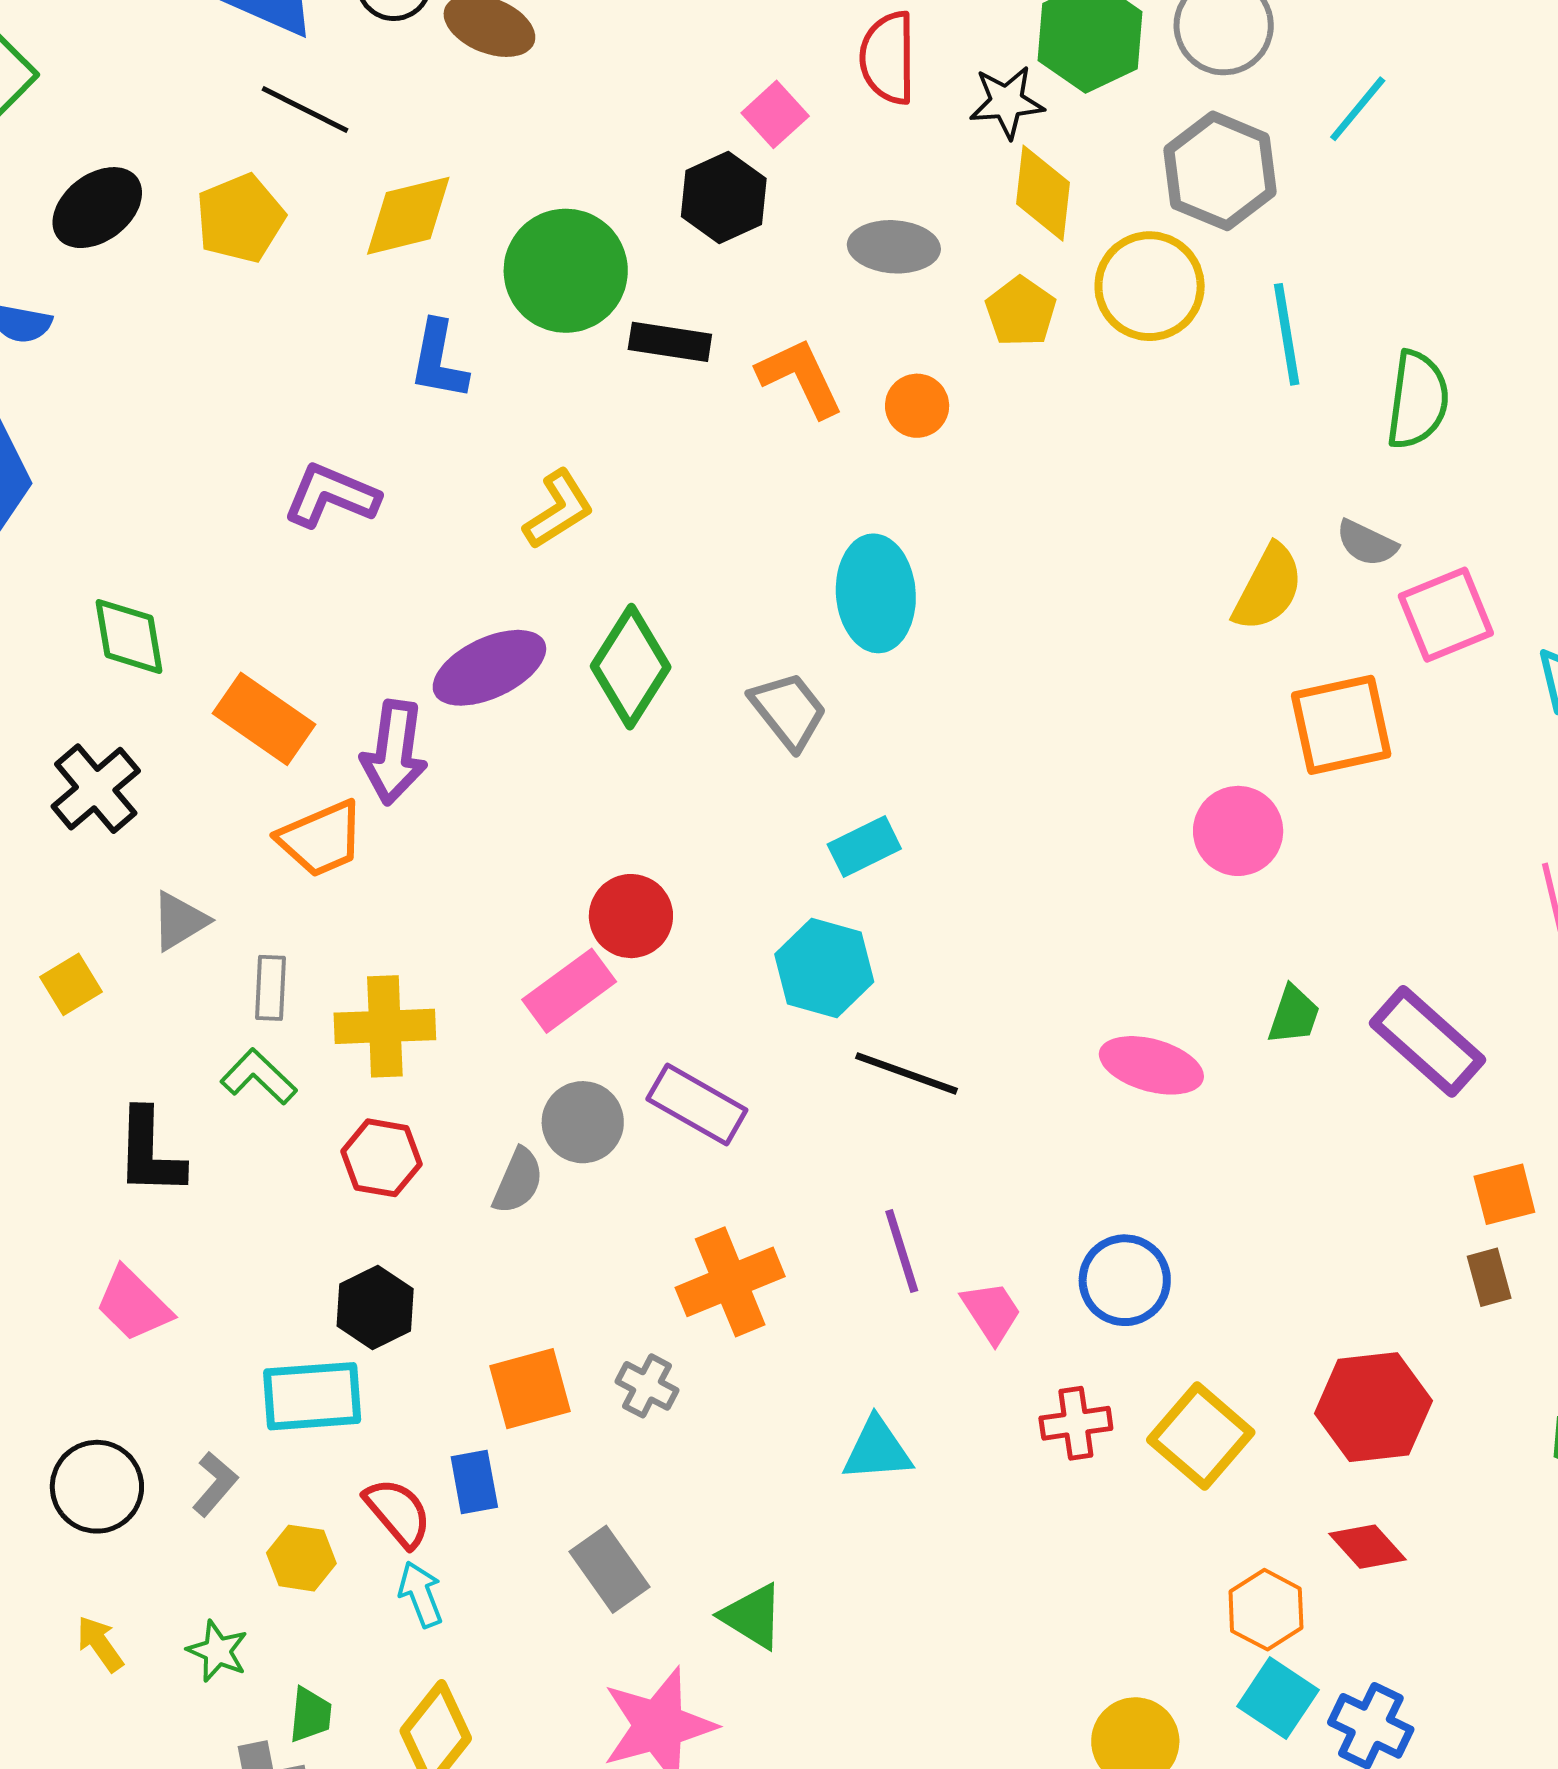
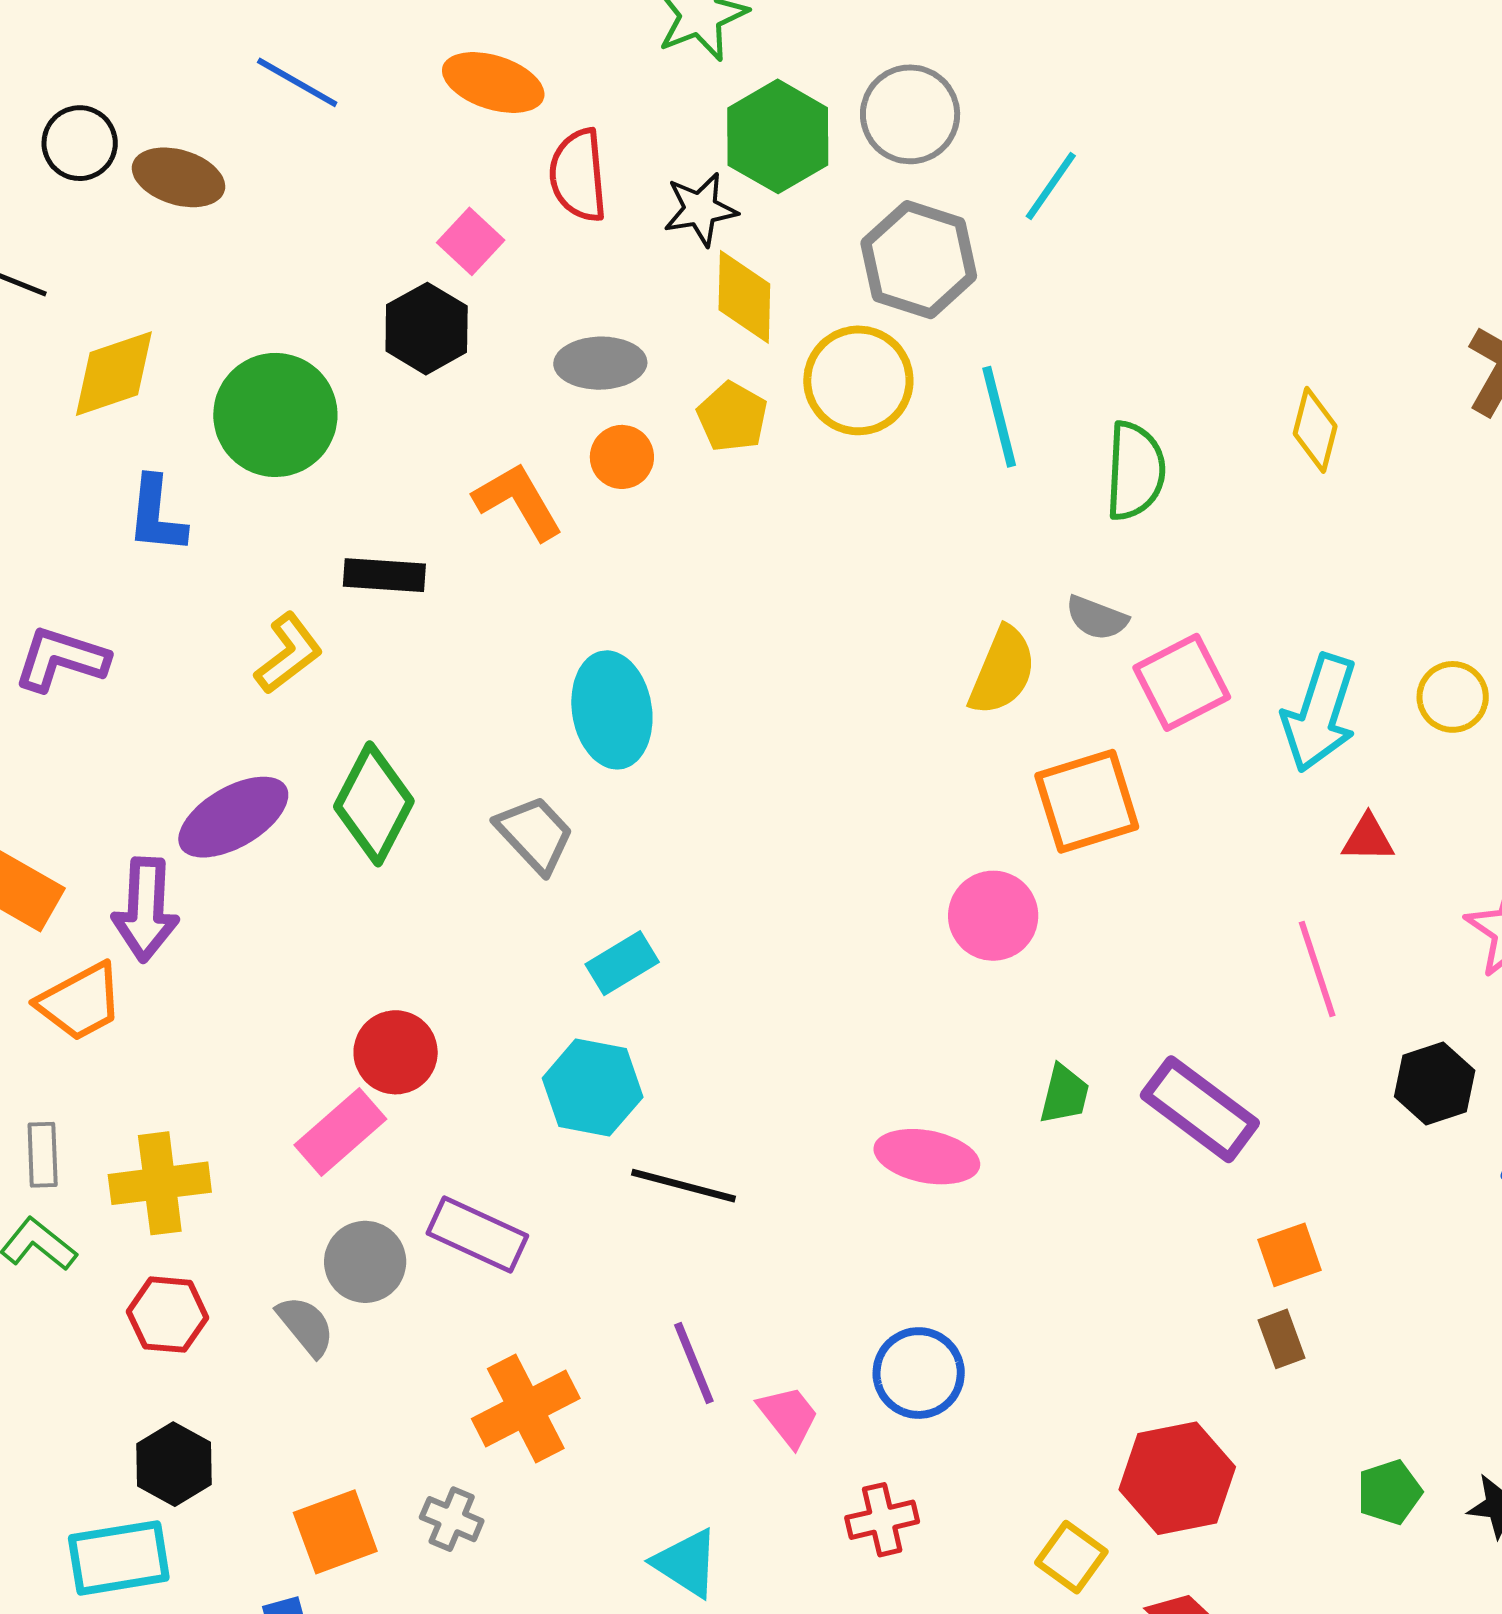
black rectangle: (670, 342) -> (384, 575), moved
orange circle: (917, 406) -> (622, 457), moved
gray semicircle: (518, 1181) -> (306, 1326), turned -58
yellow square: (1201, 1436) -> (1071, 1557), moved, size x0.7
cyan triangle: (877, 1450) -> (686, 1563), turned 42

